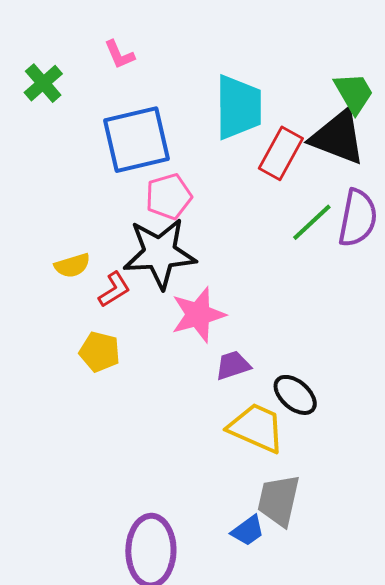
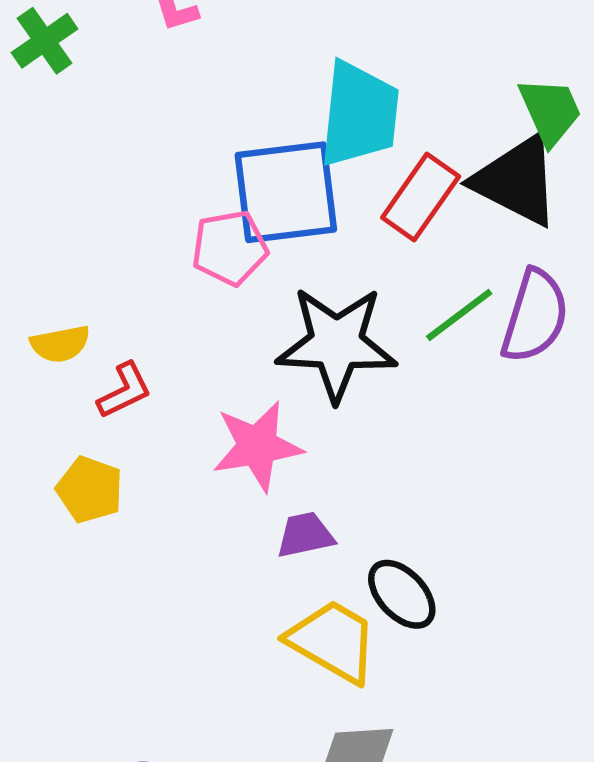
blue square: (137, 140) -> (286, 192), moved
black star: (160, 253) -> (337, 344), moved

